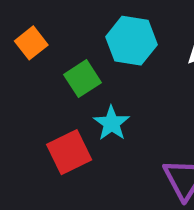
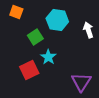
orange square: (31, 43) -> (16, 12), moved, turned -32

